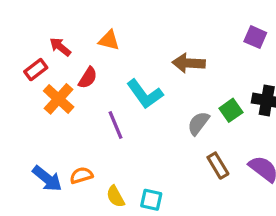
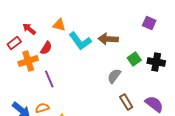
cyan L-shape: (145, 94) -> (80, 41), moved
orange cross: (59, 99) -> (28, 61), turned 30
green square: (231, 110) -> (134, 59), moved
purple line: (115, 125) -> (49, 79), moved

